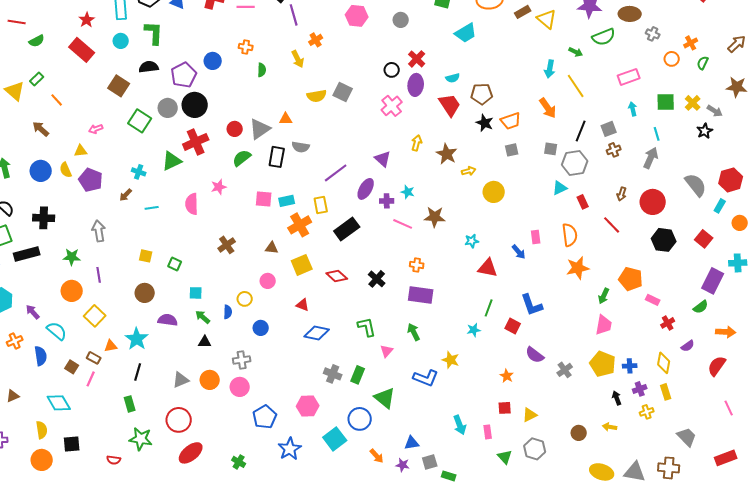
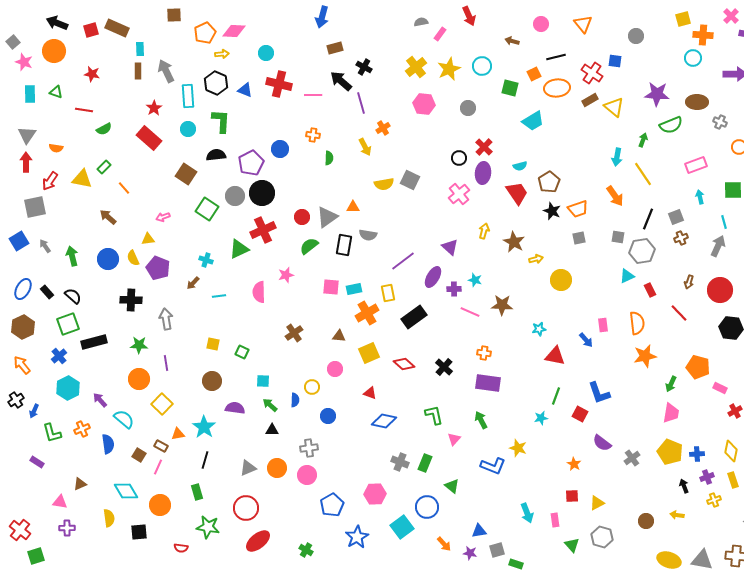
green arrow: (576, 52) -> (643, 140), turned -96
yellow triangle: (15, 91) -> (82, 179), turned -30
brown pentagon: (482, 94) -> (549, 182), turned -30
black cross: (44, 218) -> (131, 300), moved
green triangle: (385, 398) -> (452, 486), size x0.7
orange circle: (42, 460) -> (160, 505), moved

